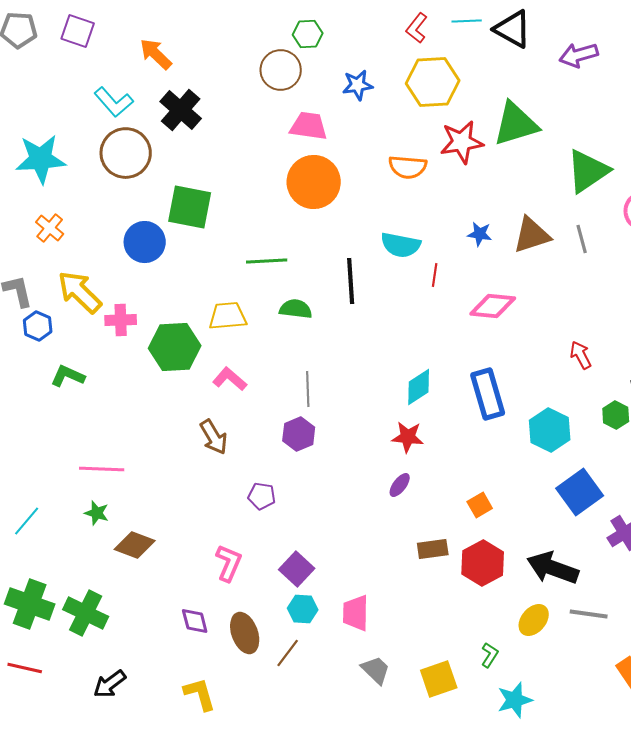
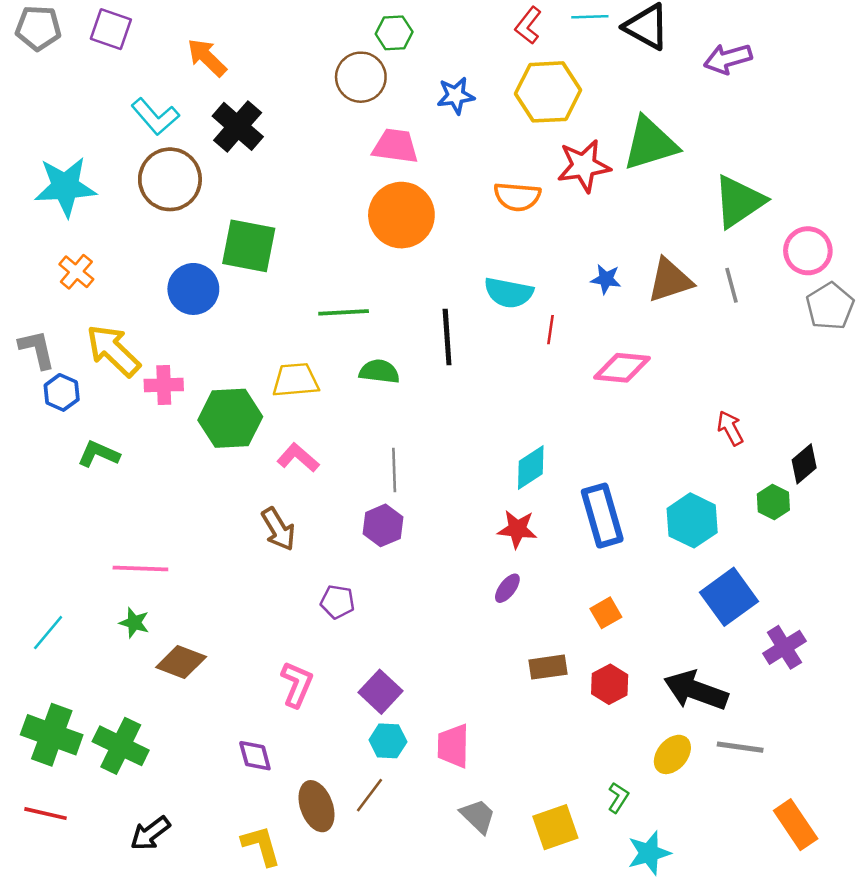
blue rectangle: (488, 394) -> (602, 516), moved
red hexagon: (483, 563) -> (610, 684), size x0.7
brown ellipse: (245, 633) -> (317, 806), moved

